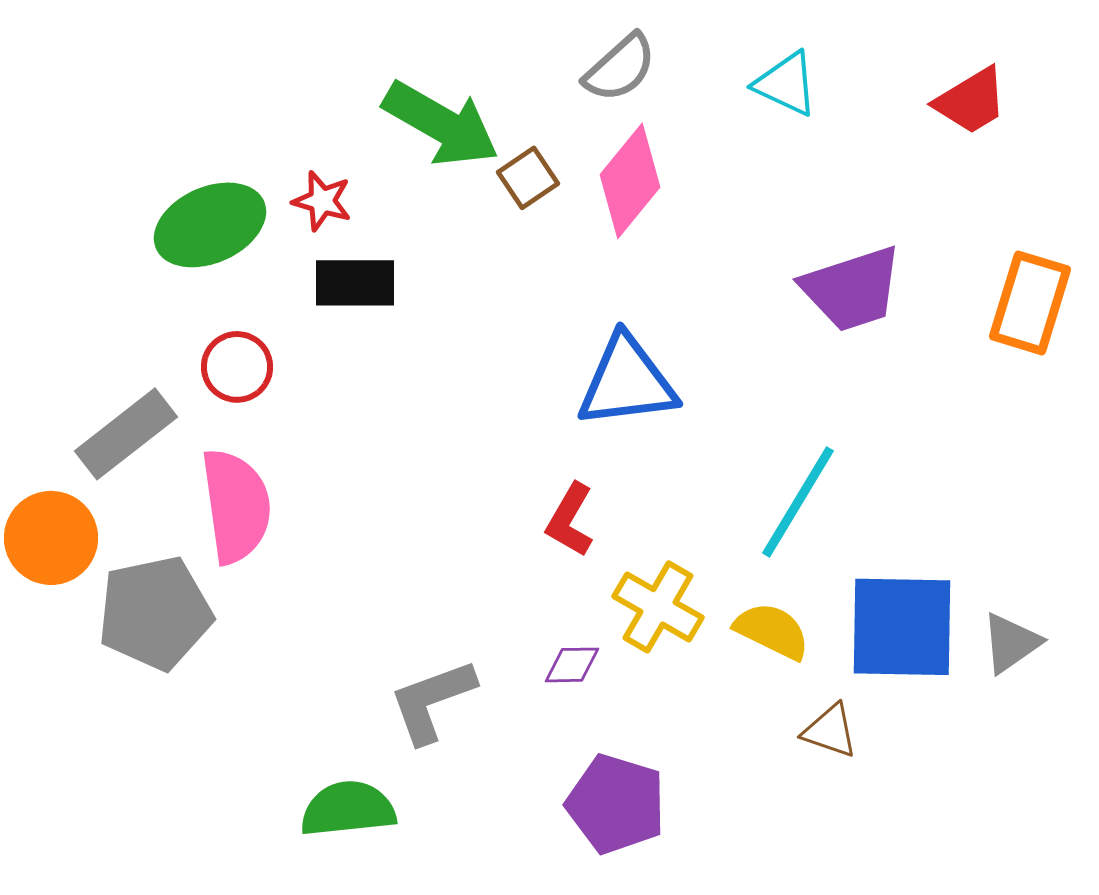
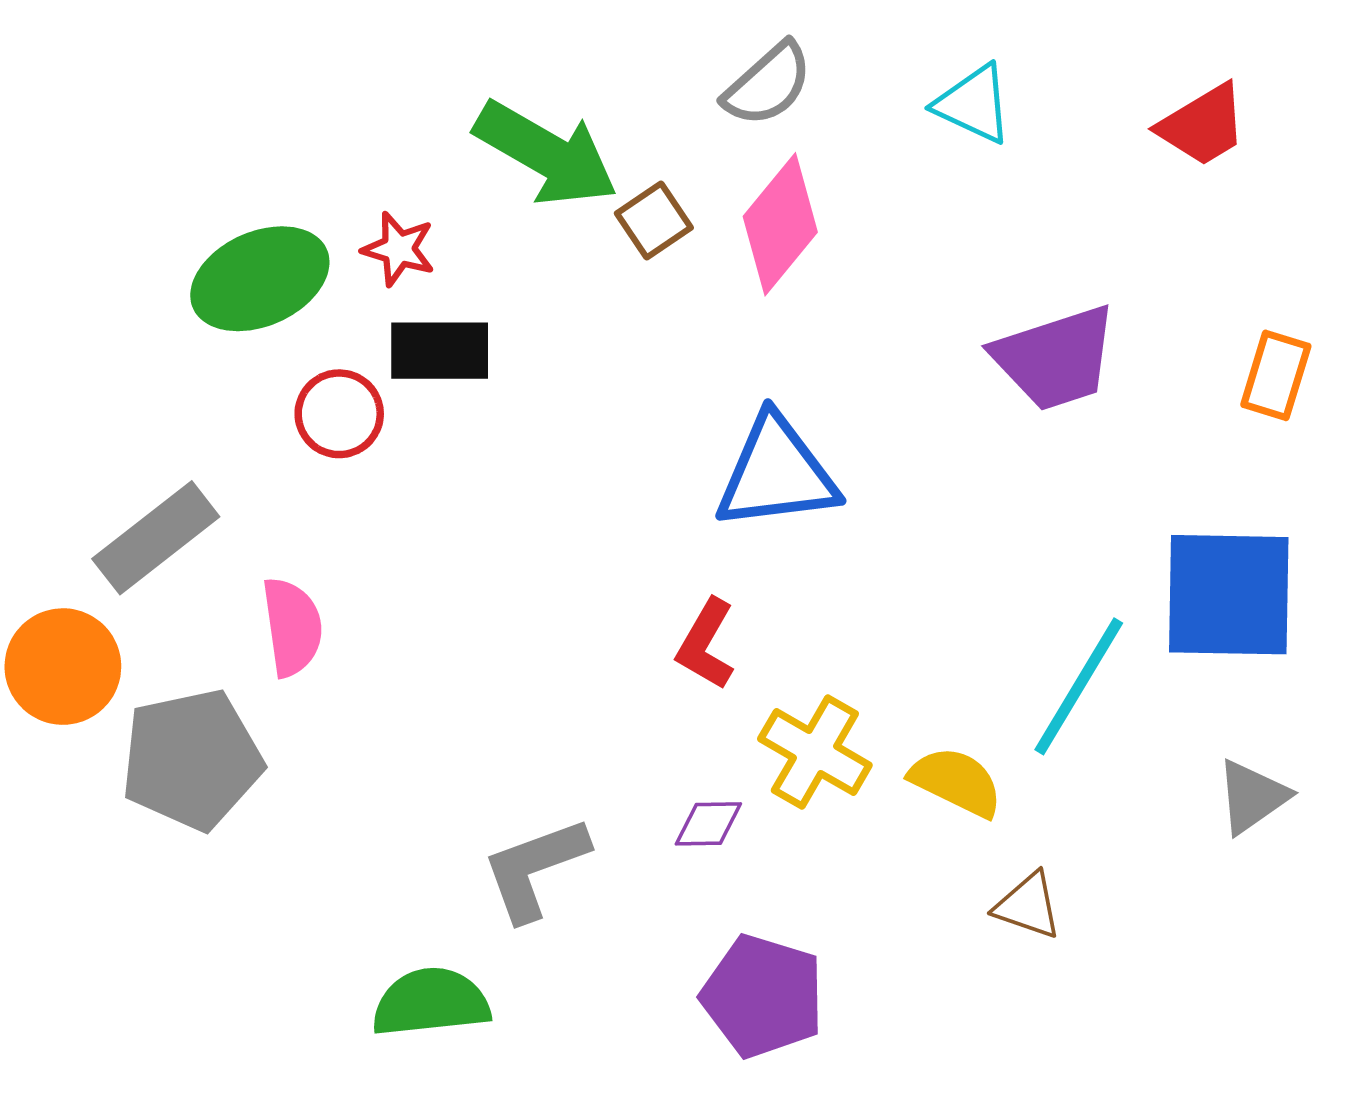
orange rectangle: (1030, 303) -> (1276, 375), size x0.7
red circle: (237, 367) -> (339, 414), moved
cyan line: (798, 502) -> (1079, 686), moved
pink semicircle: (236, 506) -> (292, 627), size x0.7
blue square: (902, 627) -> (1229, 595), moved

